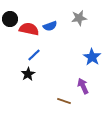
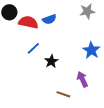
gray star: (79, 18) -> (87, 11), moved
black star: (28, 74) -> (51, 61), moved

